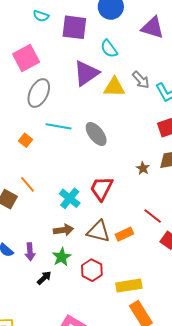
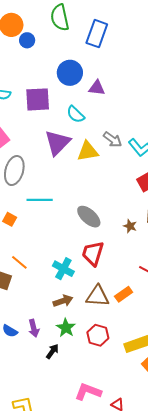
purple triangle: (152, 28) -> (97, 88), moved, size x0.7
gray ellipse: (96, 134) -> (89, 217), moved

